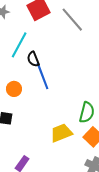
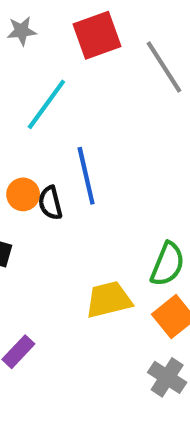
black semicircle: (33, 59) -> (50, 203), moved

